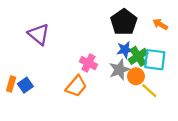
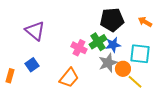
black pentagon: (124, 22) -> (112, 20), turned 30
green cross: (138, 56) -> (98, 42), moved
pink cross: (88, 63) -> (79, 48), moved
blue square: (25, 85) -> (32, 65), moved

